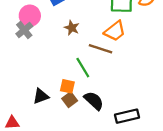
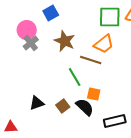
brown star: (72, 28) -> (65, 41), size x1.5
gray cross: (24, 30) -> (31, 43), moved
orange square: (67, 86) -> (94, 94), moved

